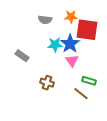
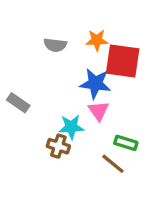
blue star: (70, 44) -> (95, 84), turned -30
cyan star: (55, 45) -> (71, 127), moved

